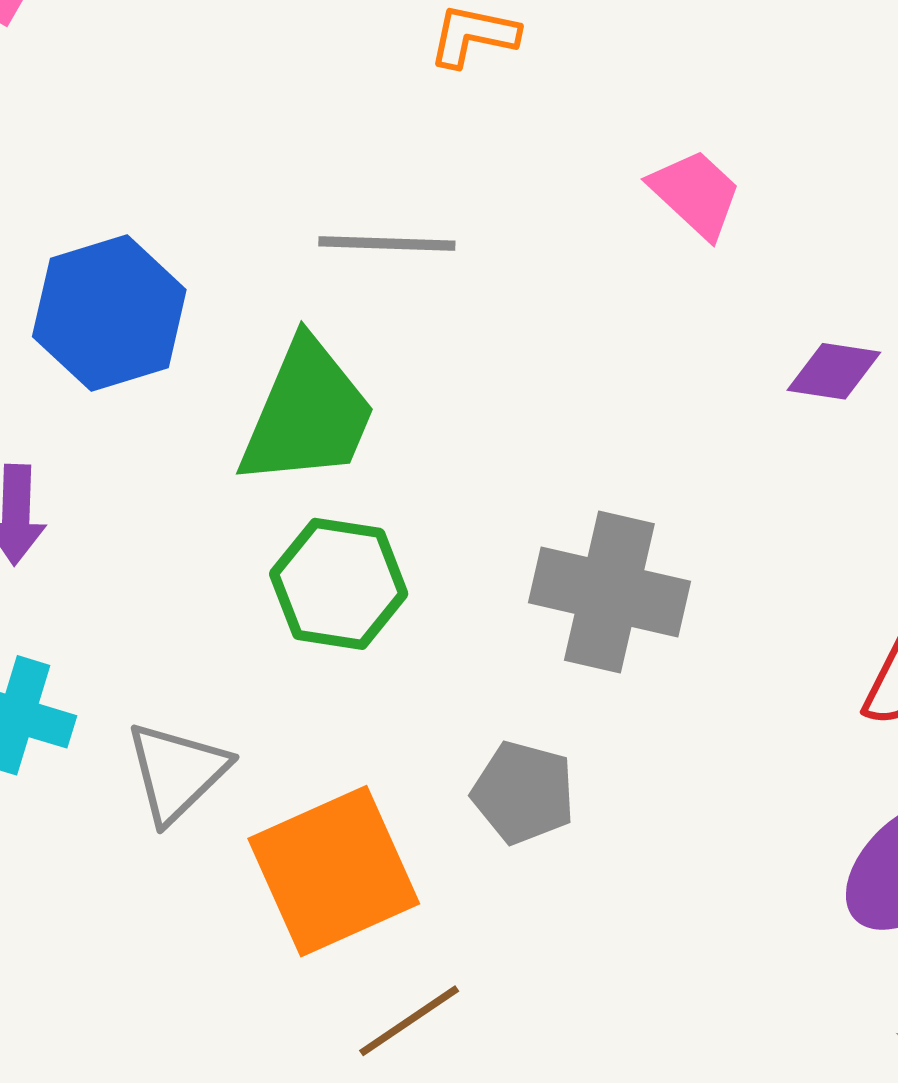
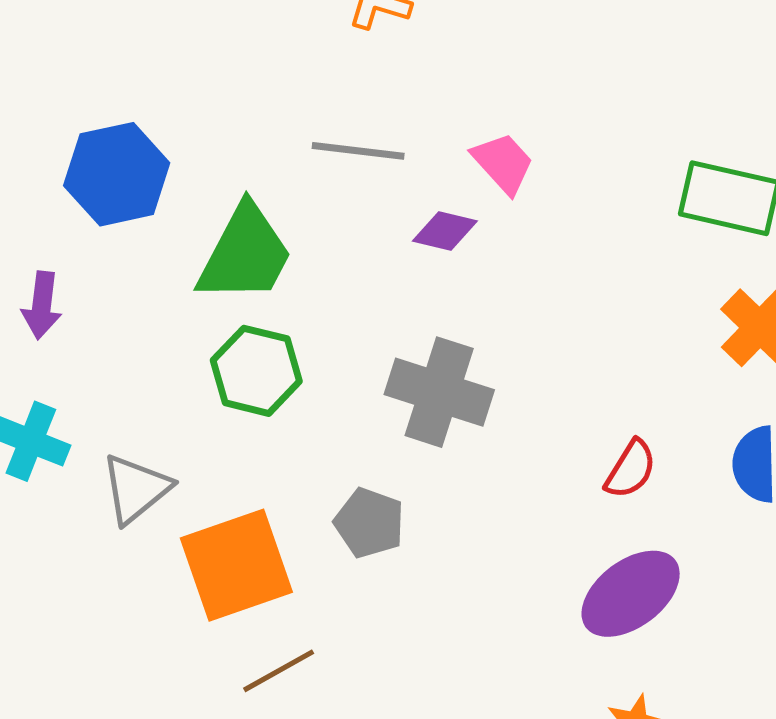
pink trapezoid: (696, 194) -> (503, 163), moved
gray line: (387, 243) -> (358, 151), moved
purple diamond: (834, 371) -> (445, 231), moved

